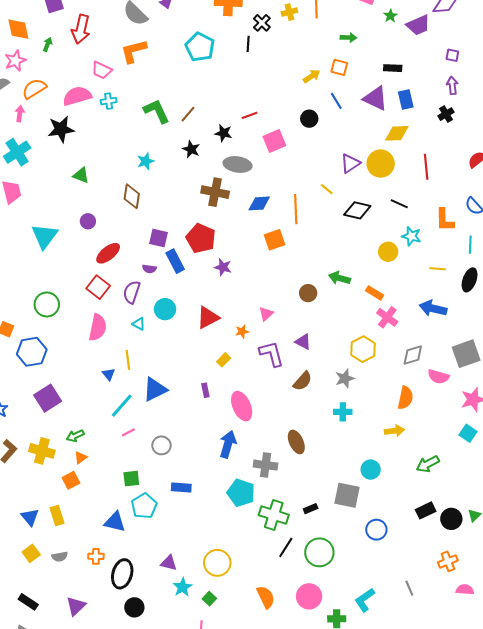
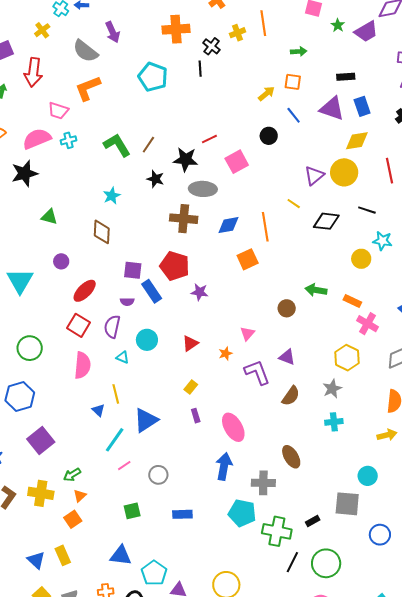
black star: (223, 133) -> (186, 159), size x1.4
red triangle: (208, 318) -> (190, 343), size x0.7
yellow rectangle: (224, 360) -> (191, 387), moved
cyan pentagon: (144, 506) -> (154, 573), moved

